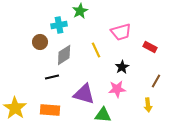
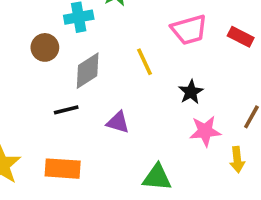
red rectangle: (150, 47) -> (241, 37), moved
pink star: (117, 89) -> (205, 131), moved
purple triangle: (84, 94) -> (118, 122), moved, size x0.6

